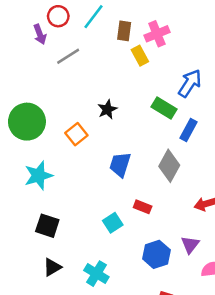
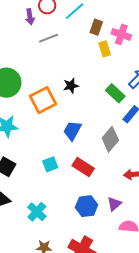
pink cross: (157, 34) -> (121, 34), turned 30
orange square: (76, 134) -> (43, 100), size x1.5
red rectangle: (143, 207) -> (83, 167), size x1.5
cyan square: (113, 223) -> (50, 164), moved

